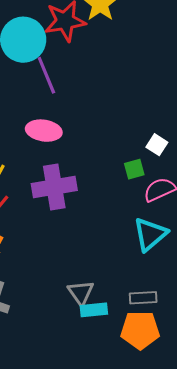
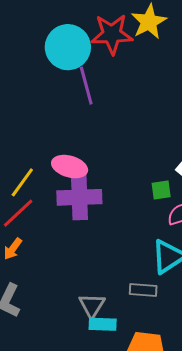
pink ellipse: (44, 131) -> (70, 167), moved
gray rectangle: (143, 298) -> (143, 290), moved

